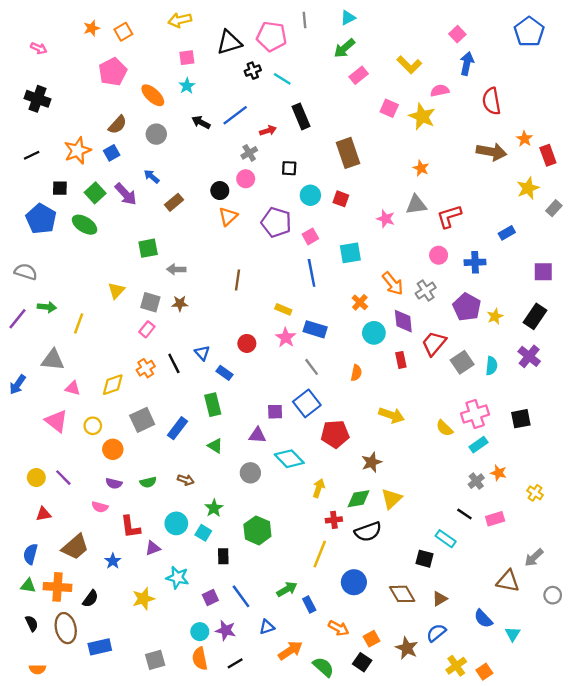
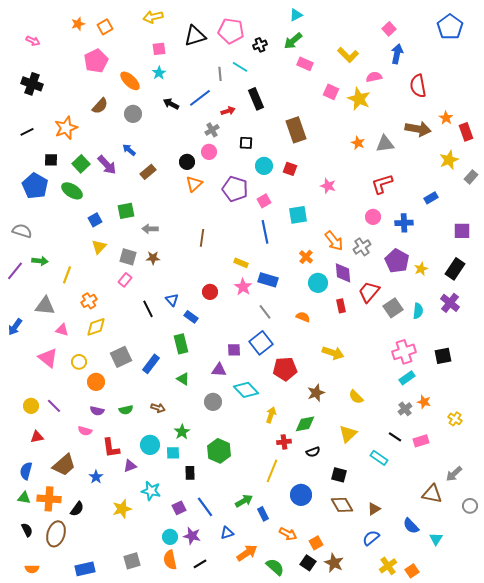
gray line: (304, 20) -> (220, 74), moved
black cross: (253, 71) -> (260, 45), moved
pink rectangle: (359, 75) -> (305, 64), turned 63
blue square: (112, 153) -> (95, 220), moved
gray triangle: (416, 205) -> (385, 144), moved
orange cross: (146, 368) -> (89, 301), moved
orange semicircle: (356, 373) -> (303, 317), turned -80
yellow semicircle: (444, 428) -> (356, 397), moved
yellow triangle: (392, 499) -> (348, 434), moved
black semicircle: (368, 532) -> (313, 452), size x0.6
cyan square: (203, 533) -> (173, 453), turned -32
black square: (424, 559) -> (339, 475), moved
brown ellipse: (66, 628) -> (56, 534), turned 30
blue rectangle: (100, 647) -> (85, 569), moved
brown star: (407, 648) -> (334, 563), moved

